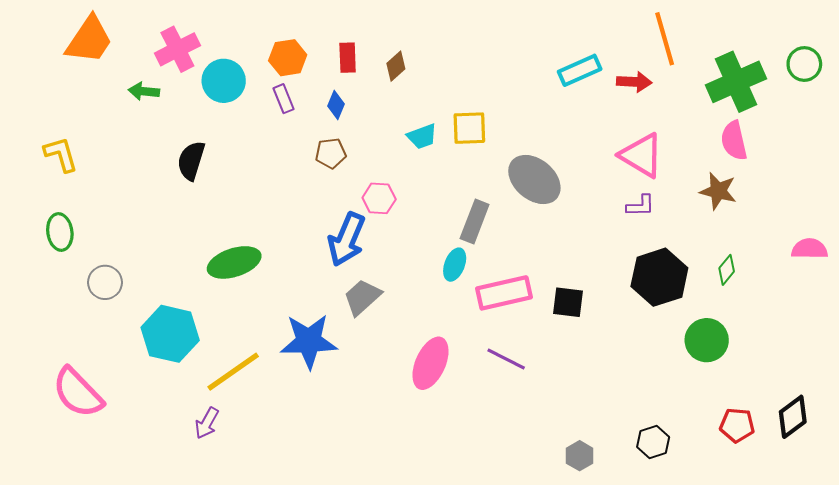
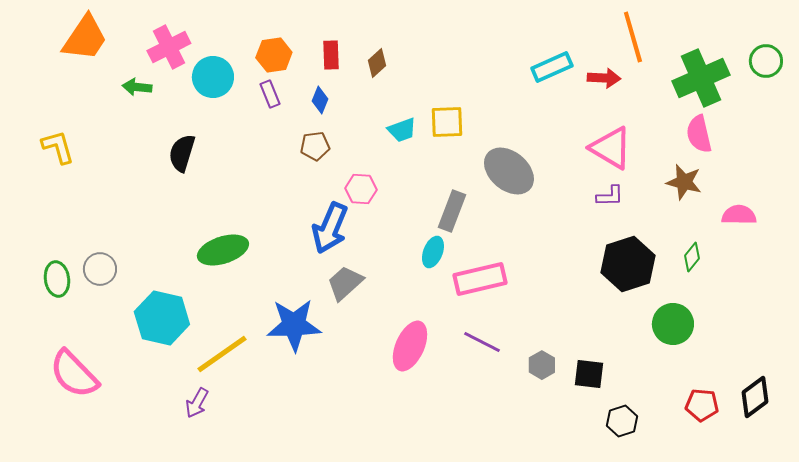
green ellipse: (60, 232) -> (57, 279), moved
pink semicircle: (810, 249) -> (739, 215), moved
black square: (568, 302) -> (589, 374), moved
gray hexagon: (580, 456) -> (542, 365), moved

